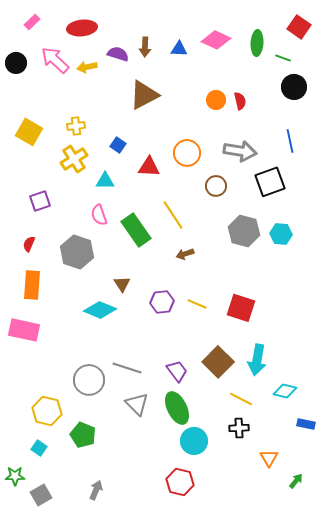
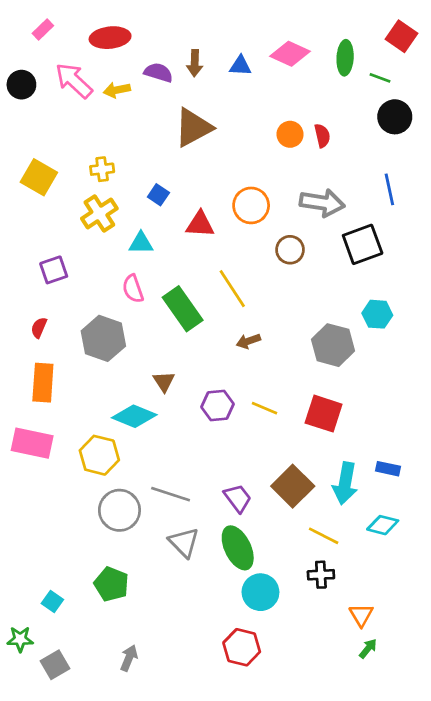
gray hexagon: (244, 231) -> (333, 345), moved
yellow hexagon: (47, 411) -> (99, 455), moved
blue rectangle: (306, 424) -> (388, 469), moved
green arrow: (296, 481) -> (368, 649), moved

